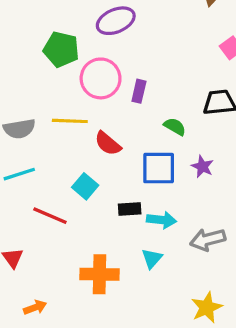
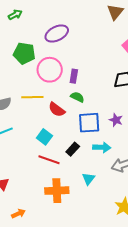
green semicircle: (175, 127) -> (77, 97), moved
black rectangle: (130, 209) -> (73, 149), turned -40
red line: (50, 216) -> (49, 160), moved
cyan arrow: (161, 220) -> (102, 147), moved

